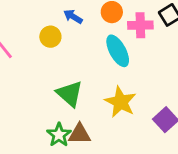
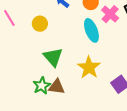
pink cross: (140, 25) -> (110, 14), turned 36
yellow circle: (50, 37) -> (40, 24), moved

